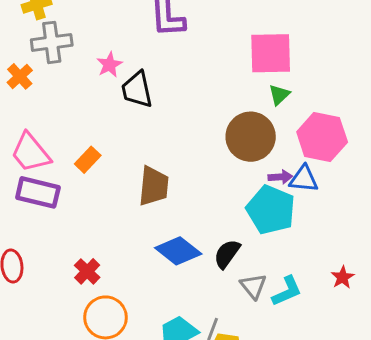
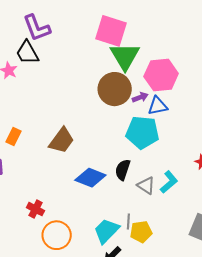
pink square: (271, 53) -> (111, 31), turned 36
black trapezoid: (137, 90) -> (27, 53), moved
green triangle: (279, 95) -> (125, 56), size x2.0
purple arrow: (280, 177) -> (140, 97), moved
brown trapezoid: (154, 186) -> (62, 140), turned 48

